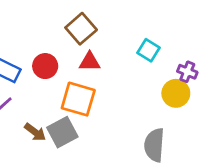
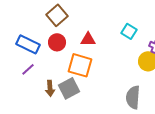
brown square: (81, 29) -> (57, 15), moved
brown arrow: (35, 132) -> (50, 88), turned 49

